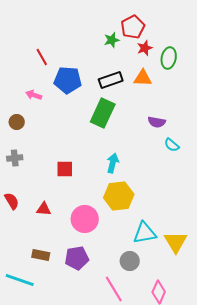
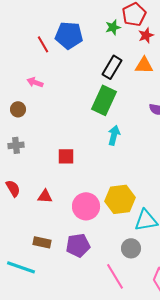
blue pentagon: (68, 80) -> (69, 35), moved
black rectangle: (111, 80) -> (112, 67), turned -40
cyan arrow: (113, 163) -> (114, 135), moved
yellow hexagon: (119, 196) -> (120, 199), moved

